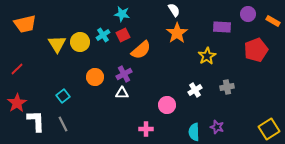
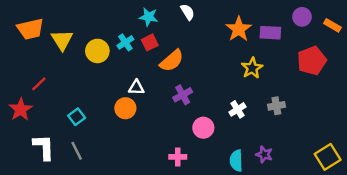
white semicircle: (174, 10) -> (188, 12), moved
orange star: (177, 33) -> (239, 29), moved
yellow triangle: (57, 44) -> (62, 40), moved
red line: (17, 69) -> (39, 84), moved
purple cross: (124, 74) -> (183, 95), moved
orange circle: (95, 77) -> (125, 108), moved
white triangle: (122, 93) -> (136, 88), moved
red star: (17, 103) -> (21, 109), moved

